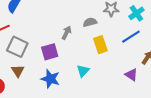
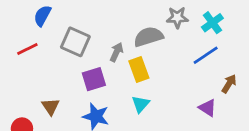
gray semicircle: (90, 22) -> (148, 37), size x1.5
yellow rectangle: (100, 45) -> (139, 70), moved
gray square: (17, 47) -> (75, 42), moved

